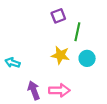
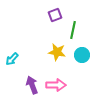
cyan arrow: (13, 63) -> (12, 59), turned -64

